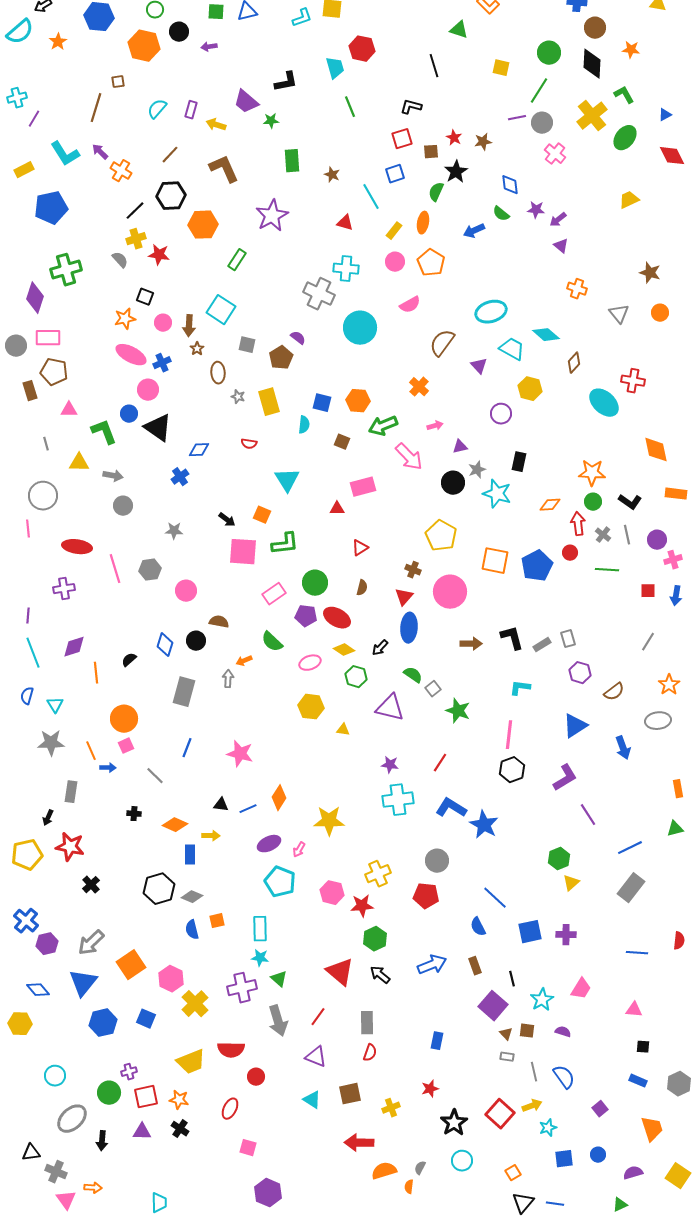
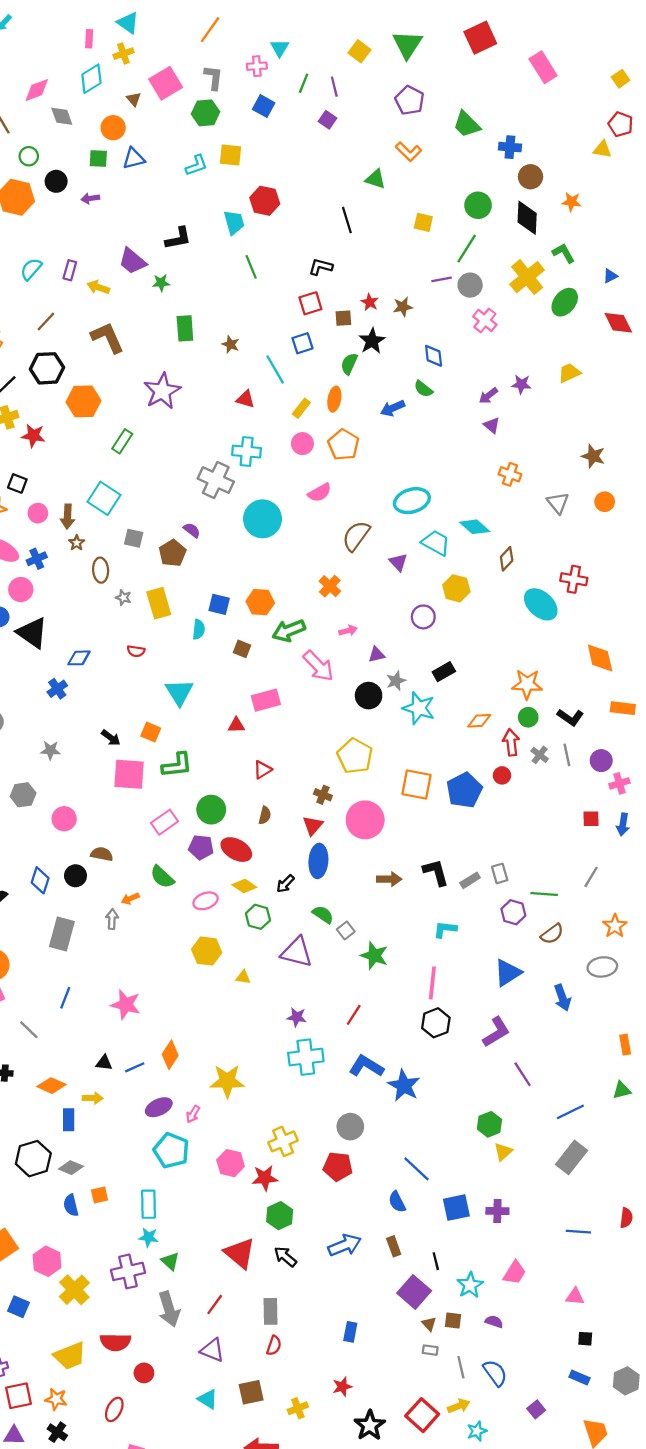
purple star: (536, 210) -> (521, 384), moved
black rectangle: (519, 462) -> (444, 672), turned 48
green line: (607, 570) -> (544, 894), moved

